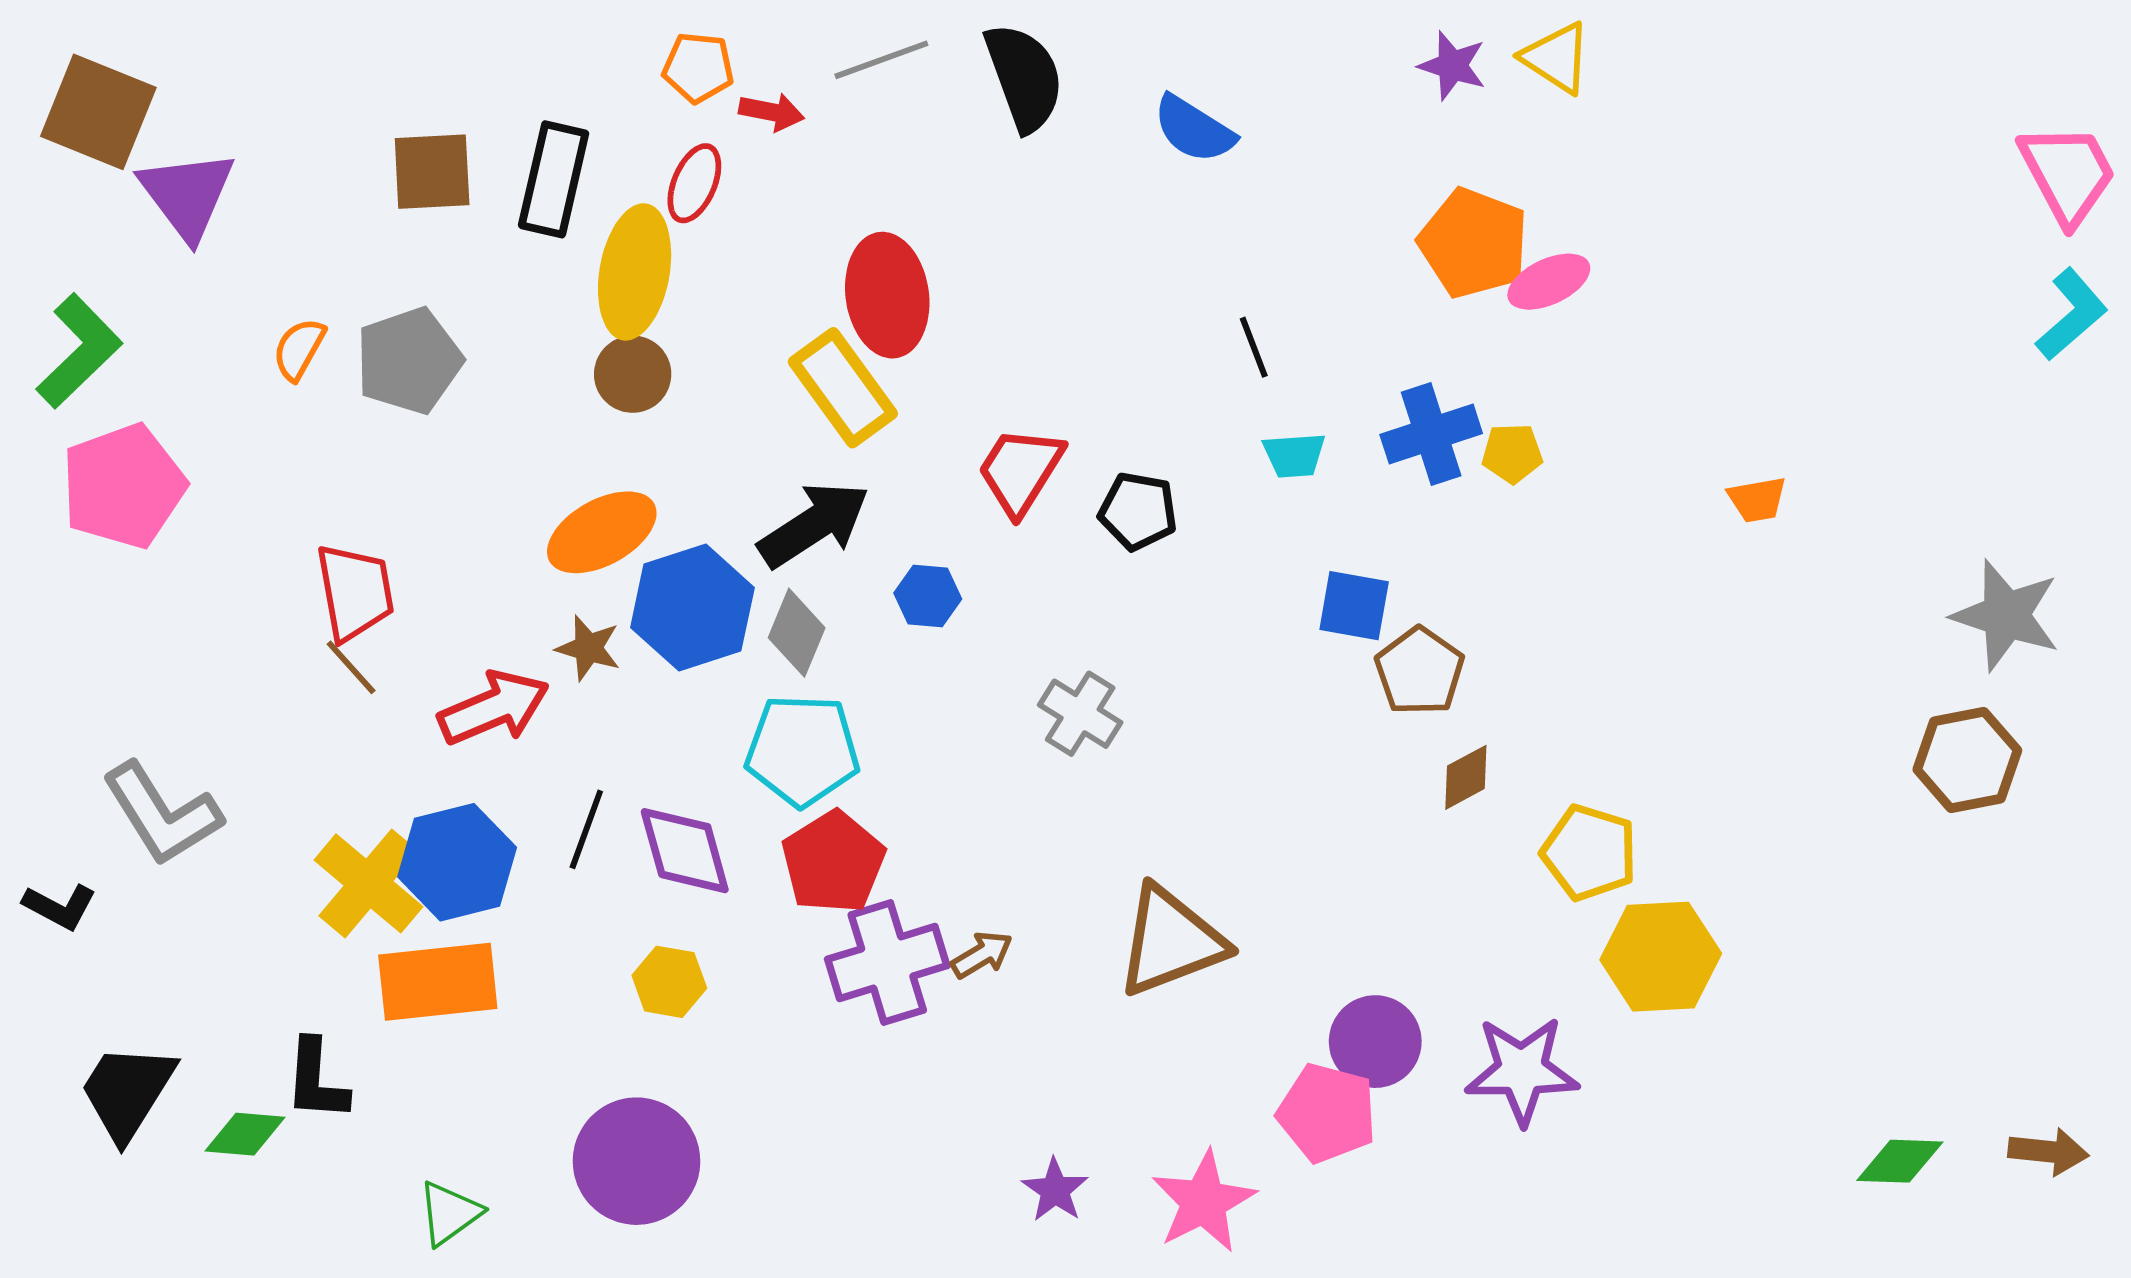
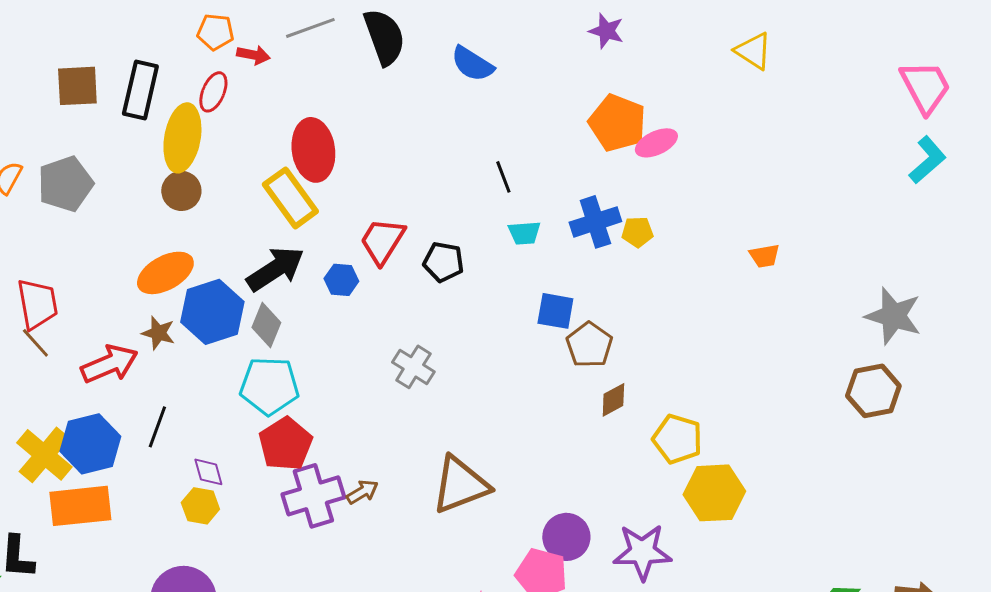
yellow triangle: (1557, 58) -> (753, 51), moved
blue hexagon: (928, 596) -> (341, 280), moved
purple diamond: (685, 851) -> (208, 472), moved, size x0.6

